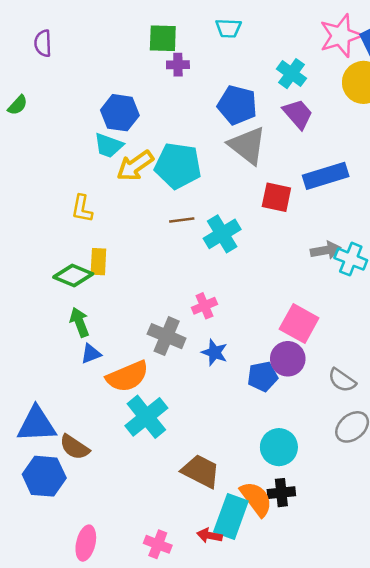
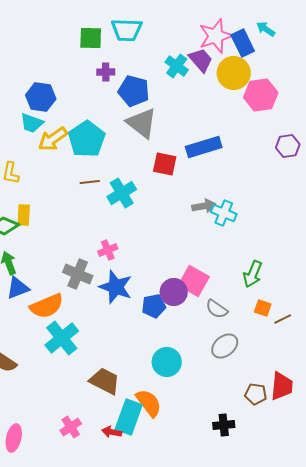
cyan trapezoid: (228, 28) -> (127, 30), size x1.5
green square: (163, 38) -> (91, 38), moved
purple cross: (178, 65) -> (106, 72), moved
purple trapezoid: (298, 114) -> (201, 60), moved
cyan pentagon: (178, 166) -> (87, 139), turned 30
pink square: (299, 323) -> (194, 281), moved
blue star: (215, 352) -> (116, 287), size x1.6
blue triangle: (91, 354) -> (18, 288), size x1.4
black cross: (281, 493) -> (224, 425), moved
pink cross: (158, 544) -> (71, 427), moved, turned 35

